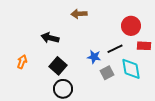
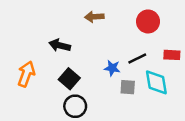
red circle: (131, 26) -> (148, 21), moved
orange arrow: (22, 62) -> (26, 74), size x1.5
gray square: (107, 73) -> (128, 87), turned 32

